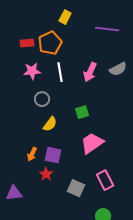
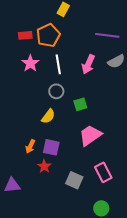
purple line: (107, 29) -> (107, 35), moved
pink star: (32, 71) -> (30, 63), turned -30
gray circle: (42, 99) -> (56, 91), moved

